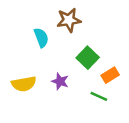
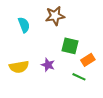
cyan semicircle: (41, 38) -> (24, 25), moved
green square: (88, 58) -> (70, 46), turned -30

